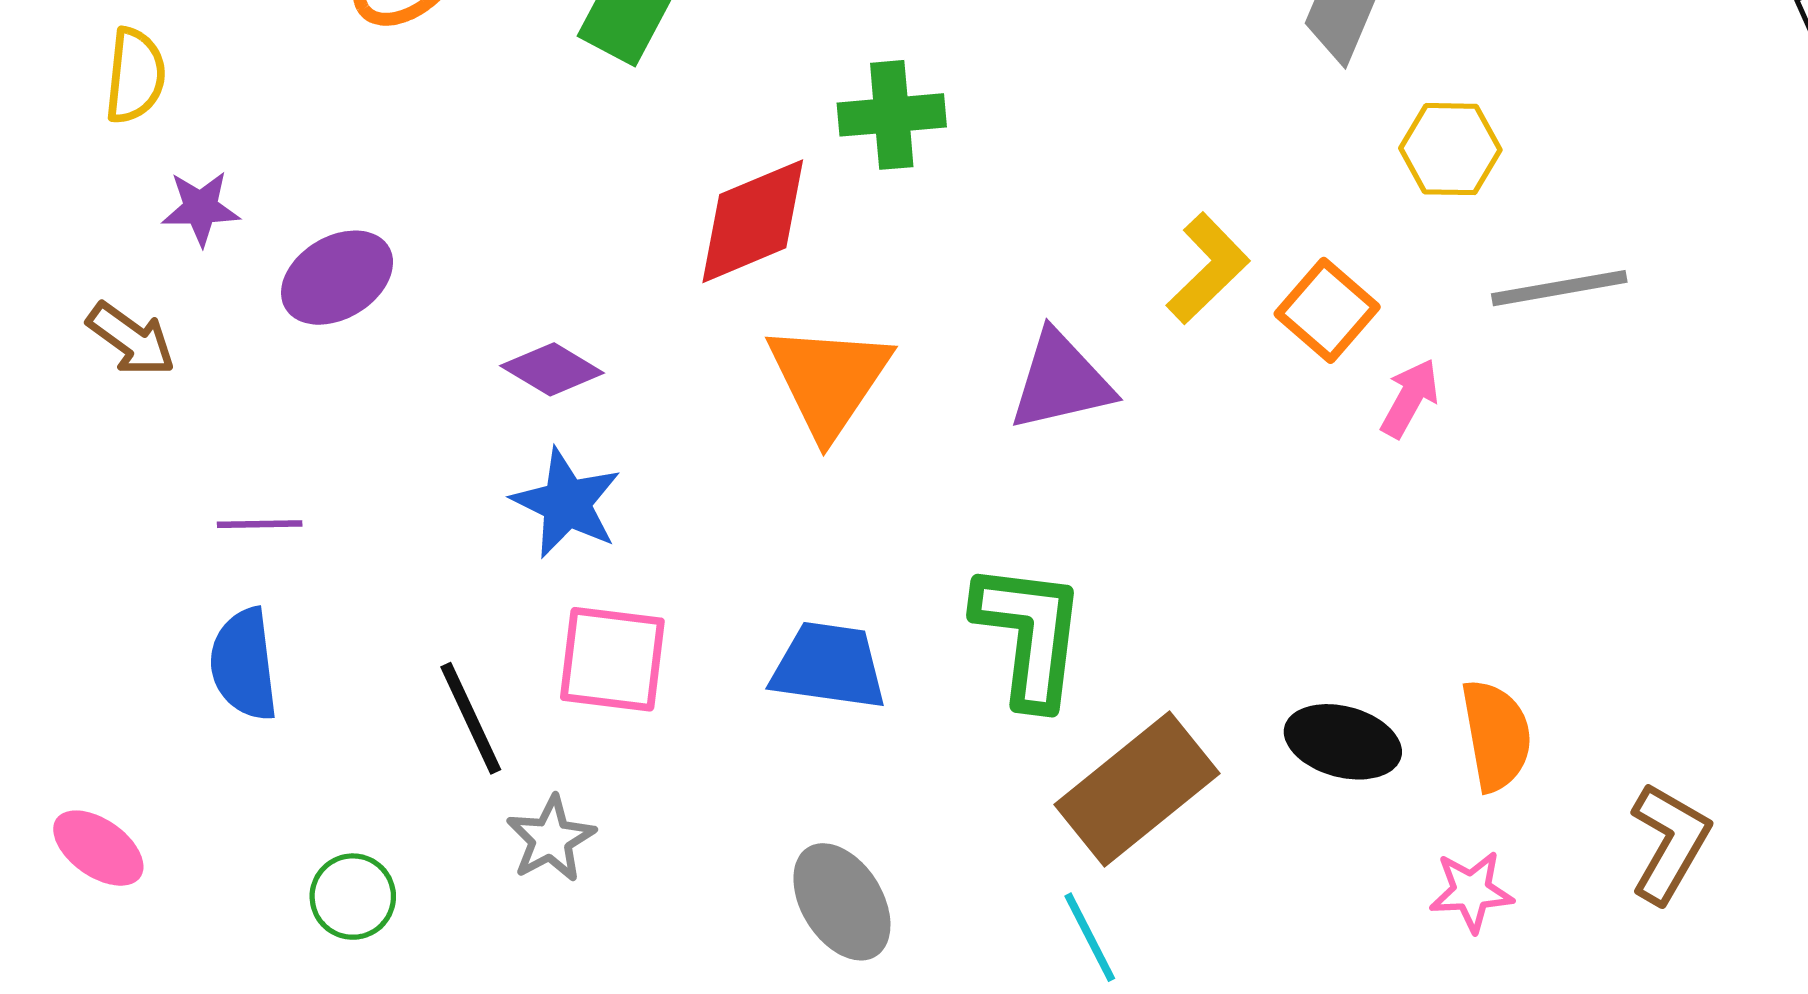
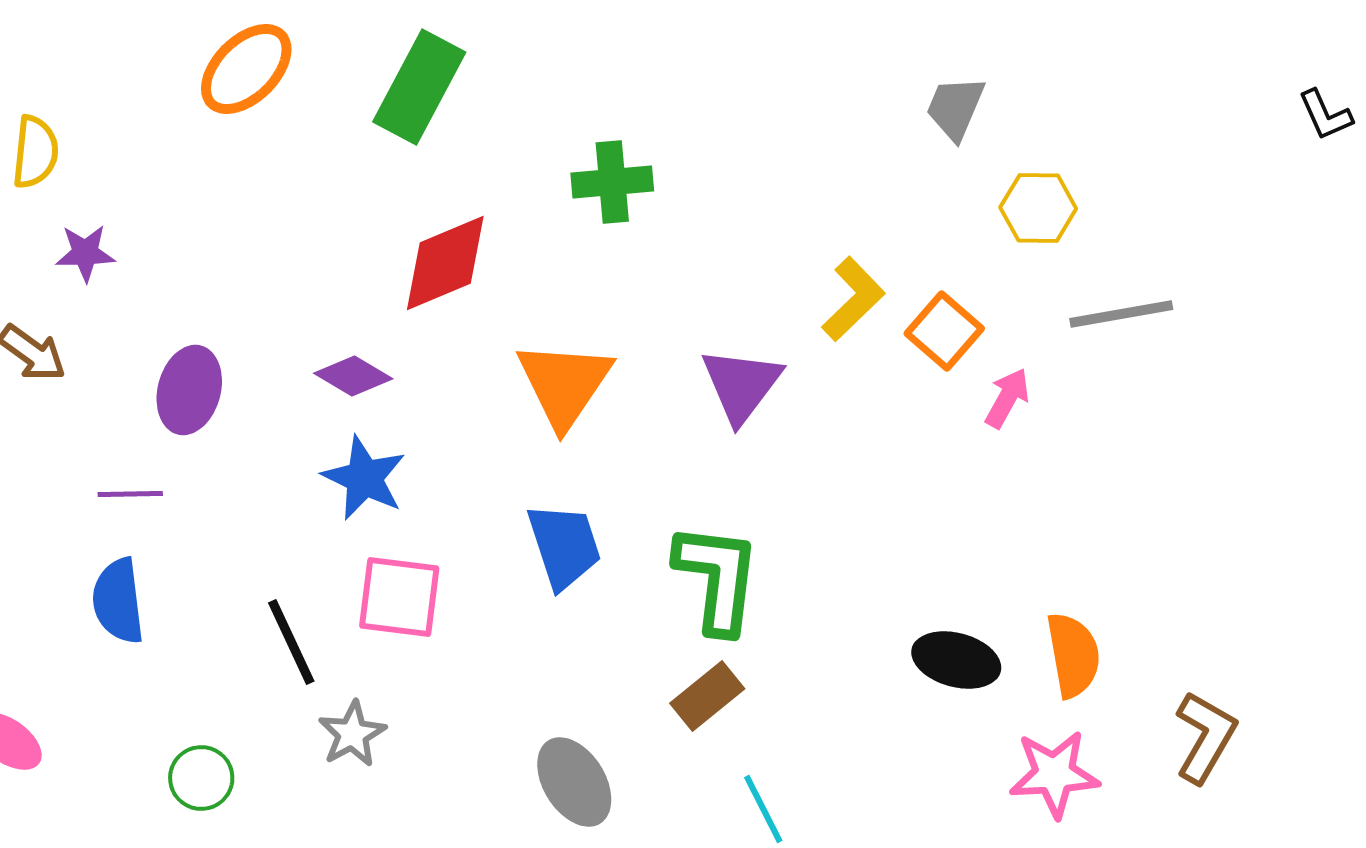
red diamond: (753, 221) -> (445, 263), moved
purple ellipse: (337, 278) -> (189, 390), moved, turned -44
purple triangle: (1061, 381) -> (741, 385), turned -40
blue trapezoid: (829, 666) -> (564, 546), moved, turned 64
brown rectangle: (1137, 789) -> (707, 696), moved, size x0.6
pink star: (1471, 891) -> (1054, 774), size x1.4

